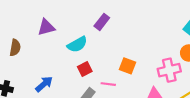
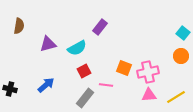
purple triangle: (46, 27) -> (48, 44), moved
brown semicircle: (15, 48) -> (19, 26), moved
pink cross: (169, 70) -> (148, 72), moved

